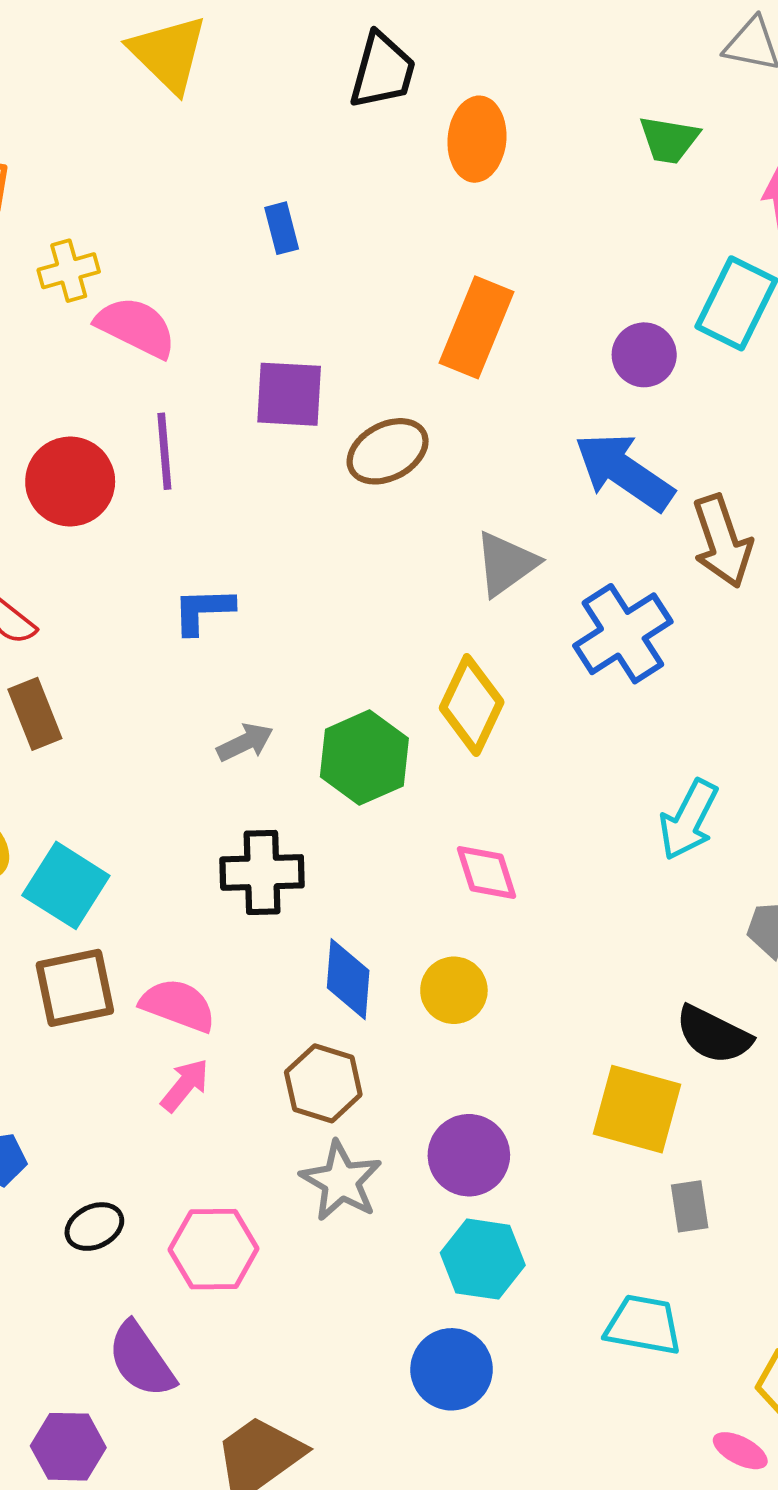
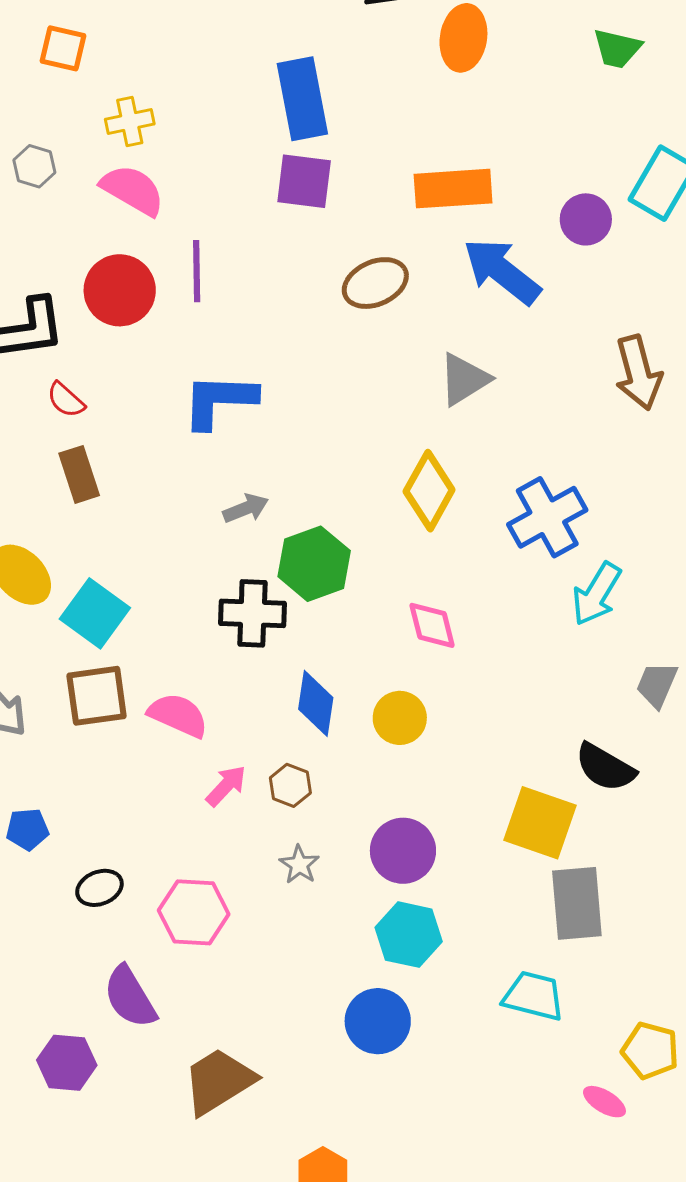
blue rectangle: (282, 228) -> (302, 99), size x2.0
pink semicircle: (136, 327) -> (133, 190), moved
orange rectangle: (476, 327) -> (453, 189), turned 60
purple square: (289, 394) -> (304, 181), moved
blue arrow: (624, 472) -> (502, 271), moved
blue L-shape: (203, 610) -> (219, 401), size x1.5
blue cross: (623, 634) -> (547, 517), moved
green hexagon: (364, 758) -> (314, 564), moved
brown hexagon: (323, 1083) -> (290, 785), size x0.7
pink arrow: (185, 1085) -> (226, 786), moved
gray star: (341, 1181) -> (299, 865), size x0.6
gray rectangle: (690, 1206) -> (577, 903), size x1.8

